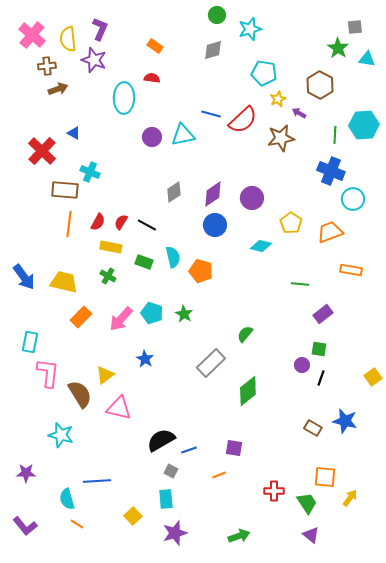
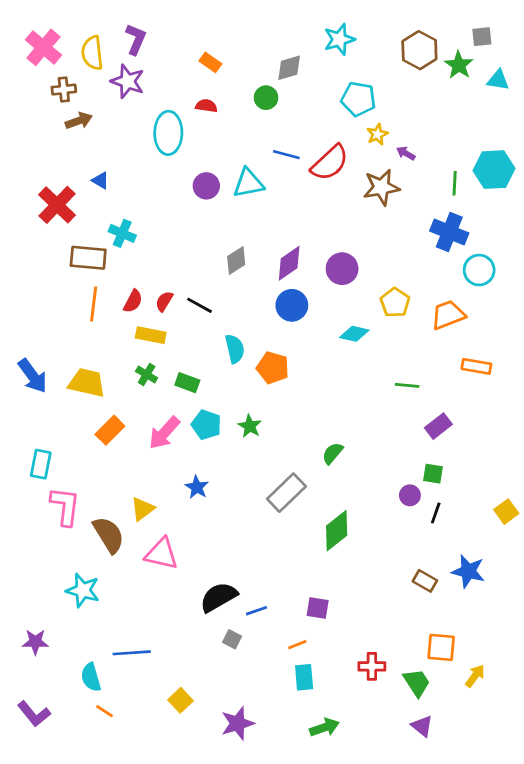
green circle: (217, 15) -> (266, 98), moved
brown hexagon: (320, 85) -> (419, 50), moved
green rectangle: (144, 262) -> (187, 383), moved
cyan rectangle: (166, 499) -> (304, 677), moved

